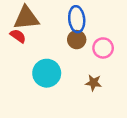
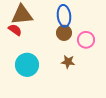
cyan circle: (47, 73) -> (27, 65), moved
brown star: (93, 83) -> (68, 62), moved

